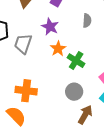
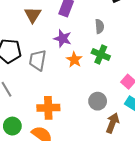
green cross: (76, 61) -> (101, 54), moved

